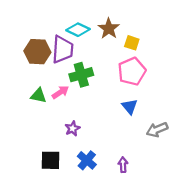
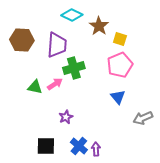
cyan diamond: (78, 30) -> (72, 15), moved
brown hexagon: (37, 52) -> (22, 40), moved
purple arrow: (123, 165) -> (96, 149), moved

